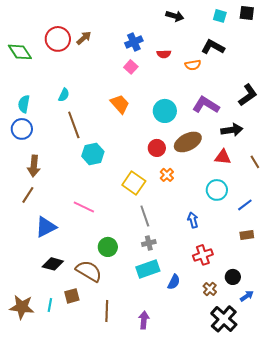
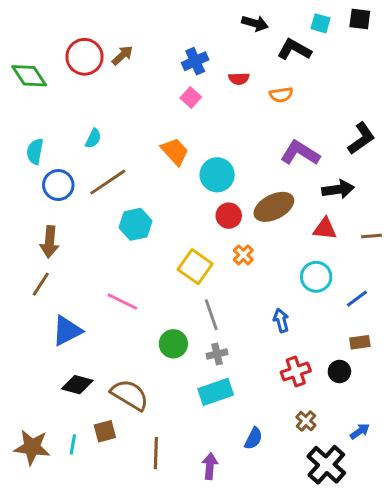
black L-shape: (213, 47) -> (294, 50), moved
cyan circle: (165, 111) -> (217, 175), moved
brown line: (74, 125) -> (108, 182), turned 76
blue circle: (22, 129) -> (58, 185), moved
brown line: (255, 162) -> (371, 236), turned -64
green circle: (108, 247) -> (173, 344), moved
black circle: (233, 277) -> (339, 371), moved
blue semicircle: (174, 282) -> (253, 438), moved

